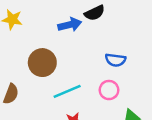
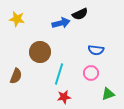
cyan line: (67, 91) -> (59, 74), turned -50

